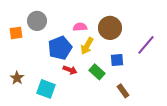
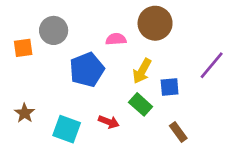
brown circle: (110, 28) -> (155, 23), moved
yellow arrow: (87, 46) -> (142, 71), moved
red arrow: (70, 70) -> (109, 122), moved

